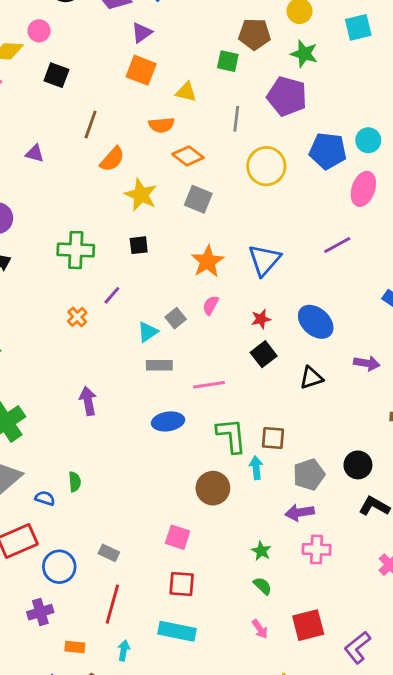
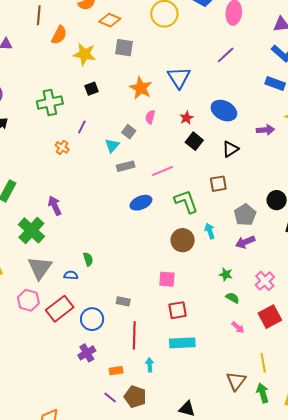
purple arrow: (88, 401) -> (55, 206), moved
brown square: (273, 438) -> (218, 184), moved
cyan arrow: (256, 468) -> (210, 231), moved
pink cross: (317, 549) -> (265, 281), moved, turned -30

